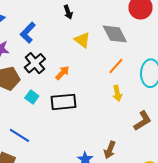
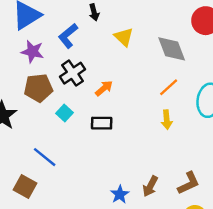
black arrow: (68, 12) -> (94, 12), moved
yellow triangle: (82, 40) -> (124, 37), moved
black rectangle: (64, 102) -> (102, 123), size x0.7
brown L-shape: (143, 121) -> (189, 183), moved

